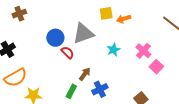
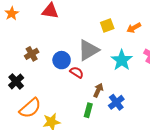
brown cross: (19, 14) -> (32, 54), moved
orange arrow: (124, 19) -> (134, 28), moved
cyan star: (113, 50) -> (122, 60), size x1.5

